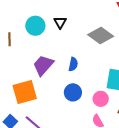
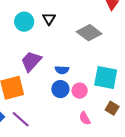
blue semicircle: (73, 64) -> (62, 70), moved, turned 80
pink circle: (101, 99) -> (80, 91), moved

